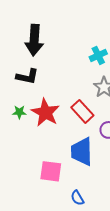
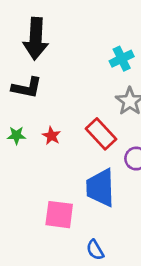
red star: (45, 113) -> (51, 136), size x0.5

